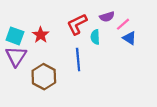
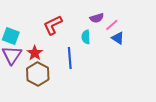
red L-shape: (77, 24) -> (53, 25), moved
red star: (41, 35) -> (35, 53), moved

